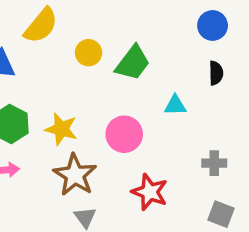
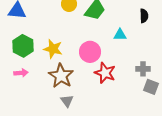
red star: (150, 192) -> (105, 73), moved
gray square: (221, 214) -> (151, 87), moved

